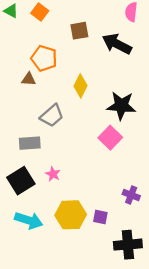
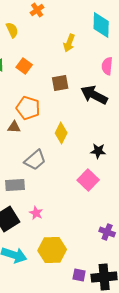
black star: (121, 106) -> (98, 151), size x0.6
purple square: (100, 217) -> (79, 275), moved

